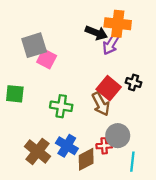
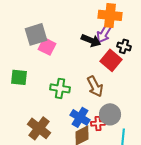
black arrow: (96, 33) -> (91, 40), moved
black cross: (134, 83) -> (124, 46), moved
red square: (109, 88) -> (111, 60), moved
blue cross: (67, 146) -> (80, 117), moved

